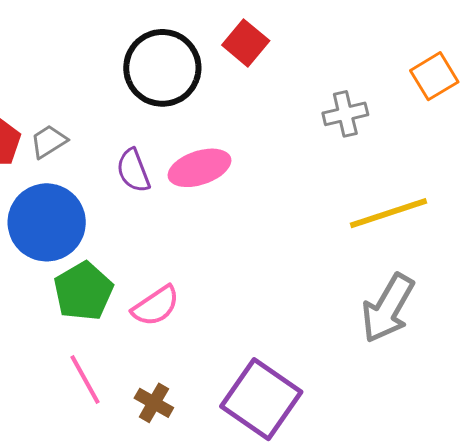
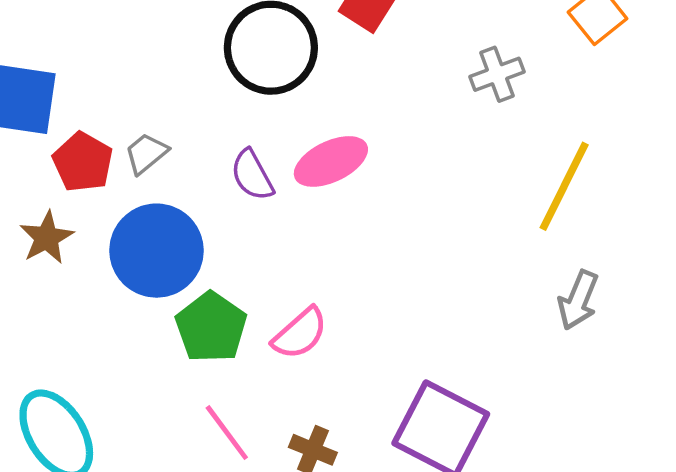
yellow line: (389, 213) -> (564, 186), turned -38
gray arrow: (388, 308) -> (578, 300), size x0.7

